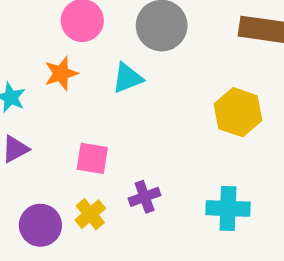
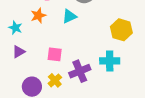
purple cross: (145, 197) -> (80, 71), size x1.5
cyan cross: (228, 208) -> (110, 61), moved

